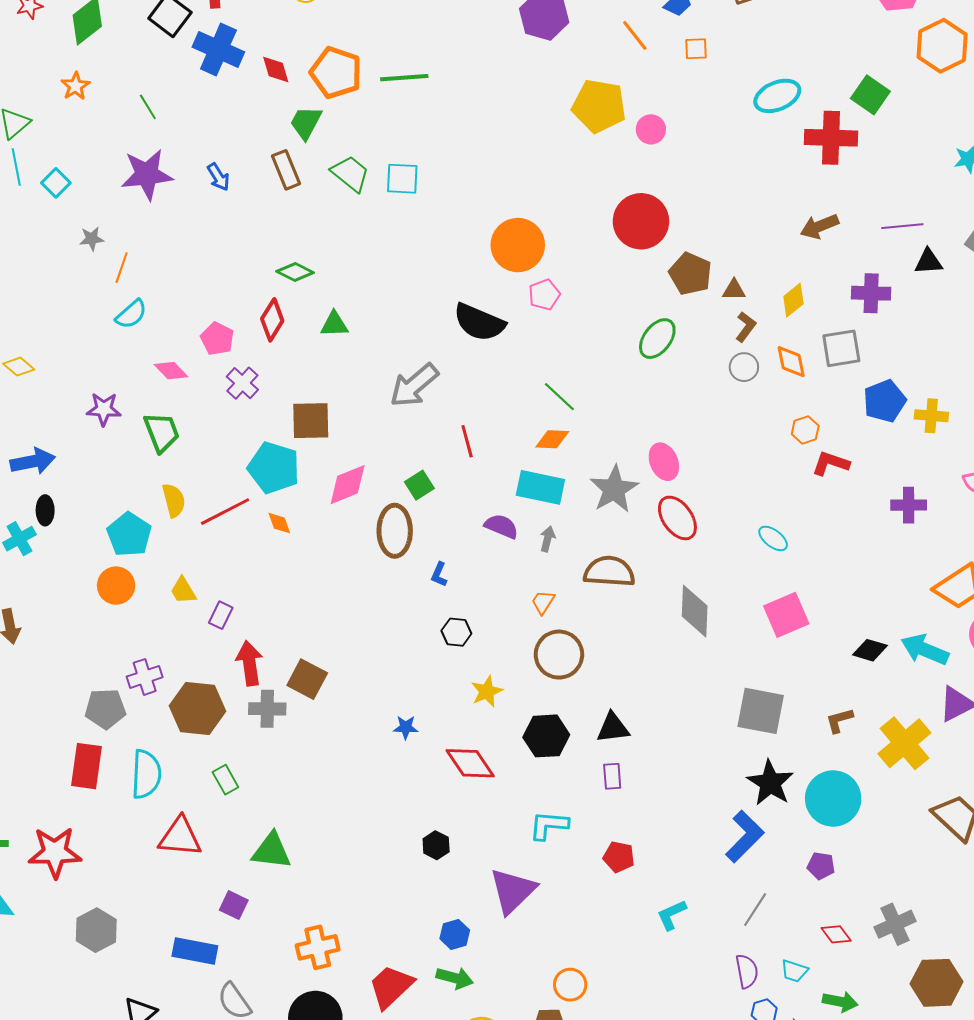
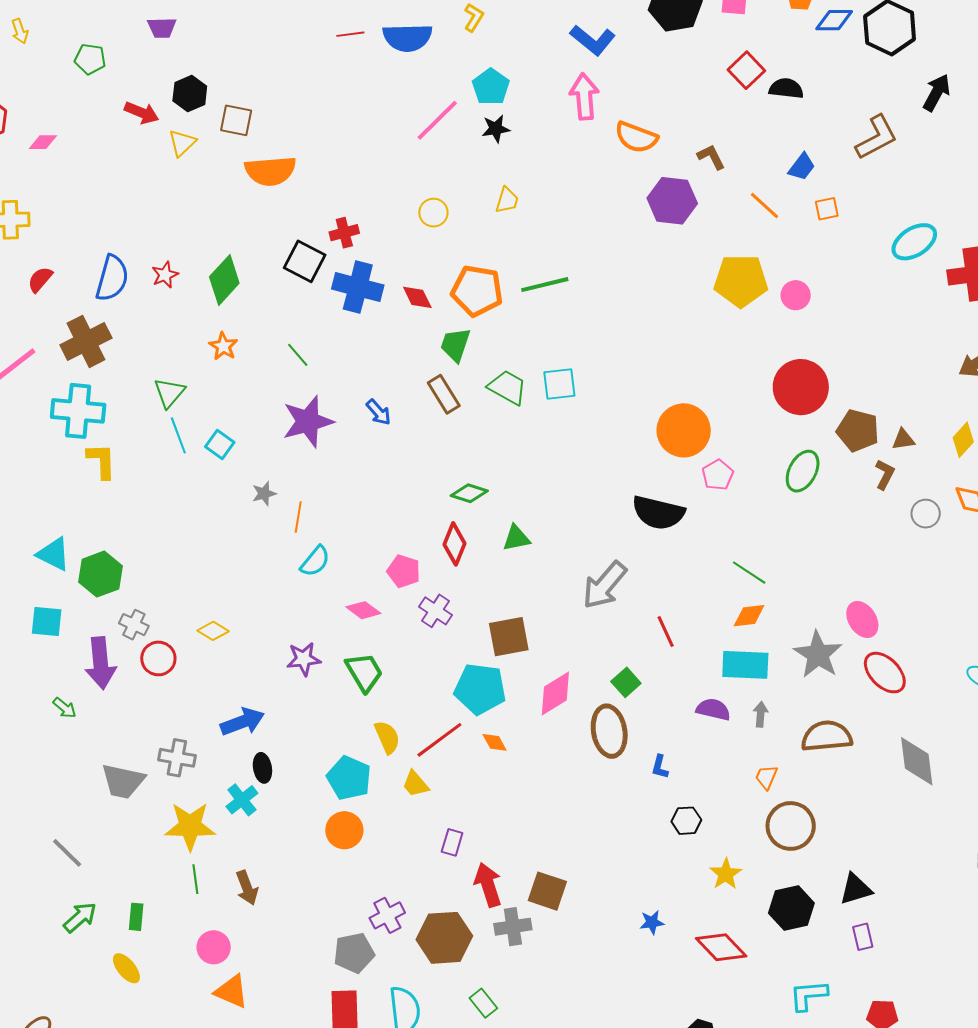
brown L-shape: (746, 327) -> (885, 474), moved
green ellipse: (657, 339) -> (803, 471), moved
yellow trapezoid: (183, 591) -> (415, 784), moved

